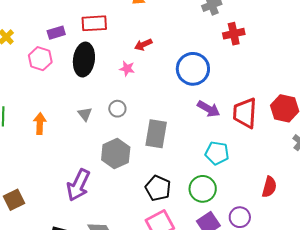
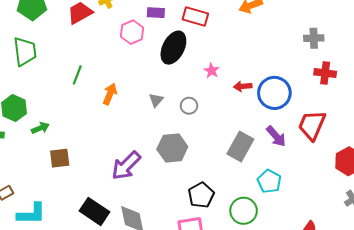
red arrow: (143, 45) -> (243, 86), moved
red trapezoid: (245, 113) -> (312, 125), moved
gray rectangle: (156, 134) -> (240, 147), moved

